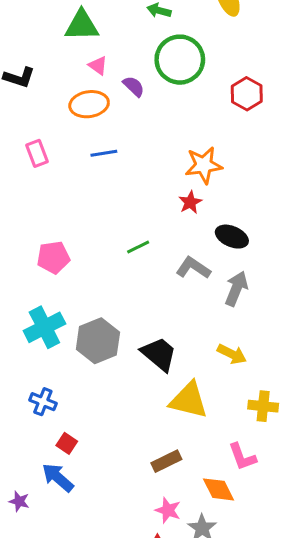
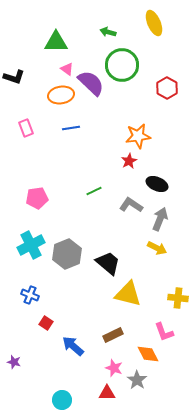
purple semicircle: (134, 86) -> (91, 83), size x1.8
yellow arrow: (232, 354) -> (157, 248), moved
blue arrow: (58, 478) -> (73, 346), moved

